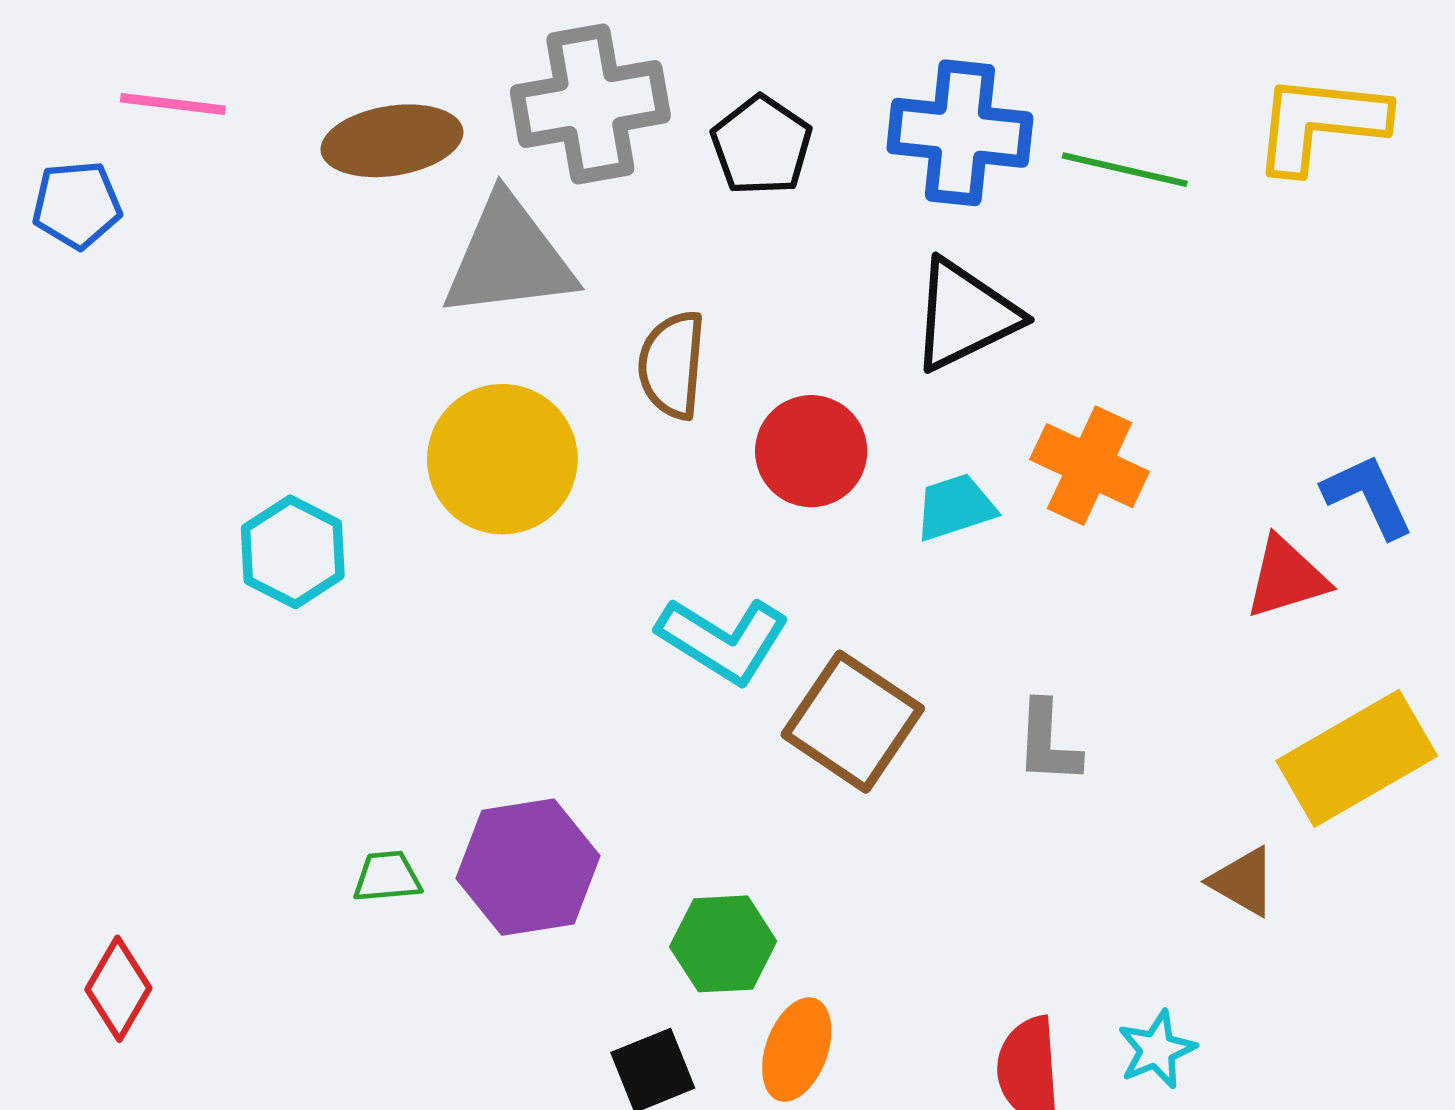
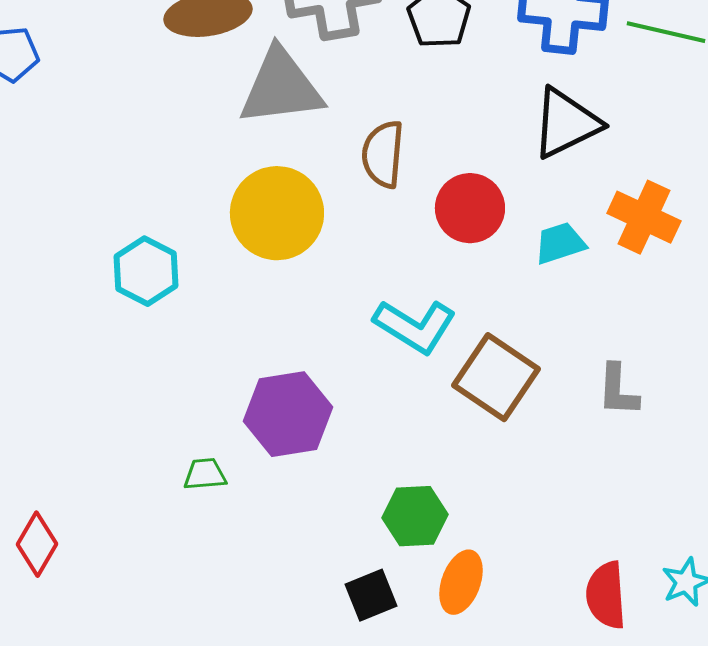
purple hexagon: (528, 867) -> (288, 414), moved

